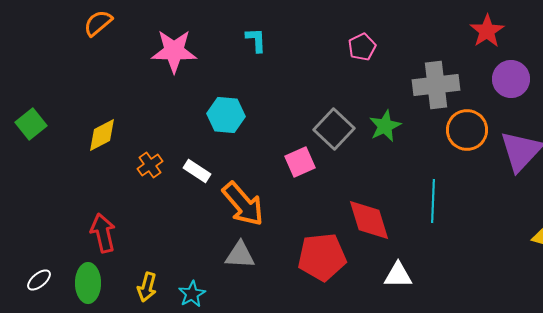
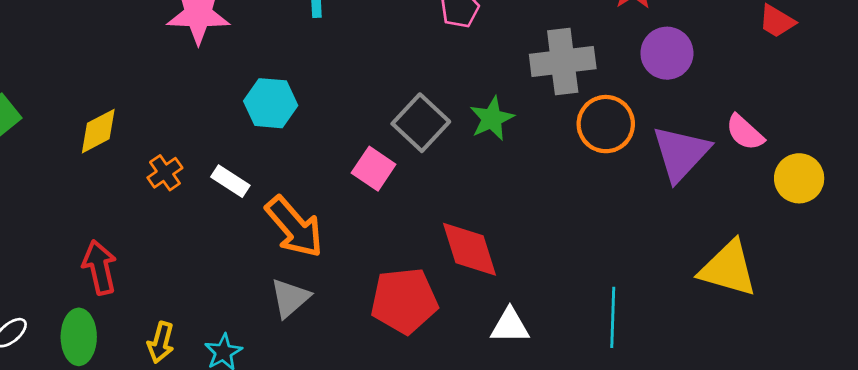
pink square: (300, 162) -> (374, 169), turned -32
cyan line: (433, 201) -> (613, 317), moved
gray triangle: (240, 255) -> (290, 298), turned -44

